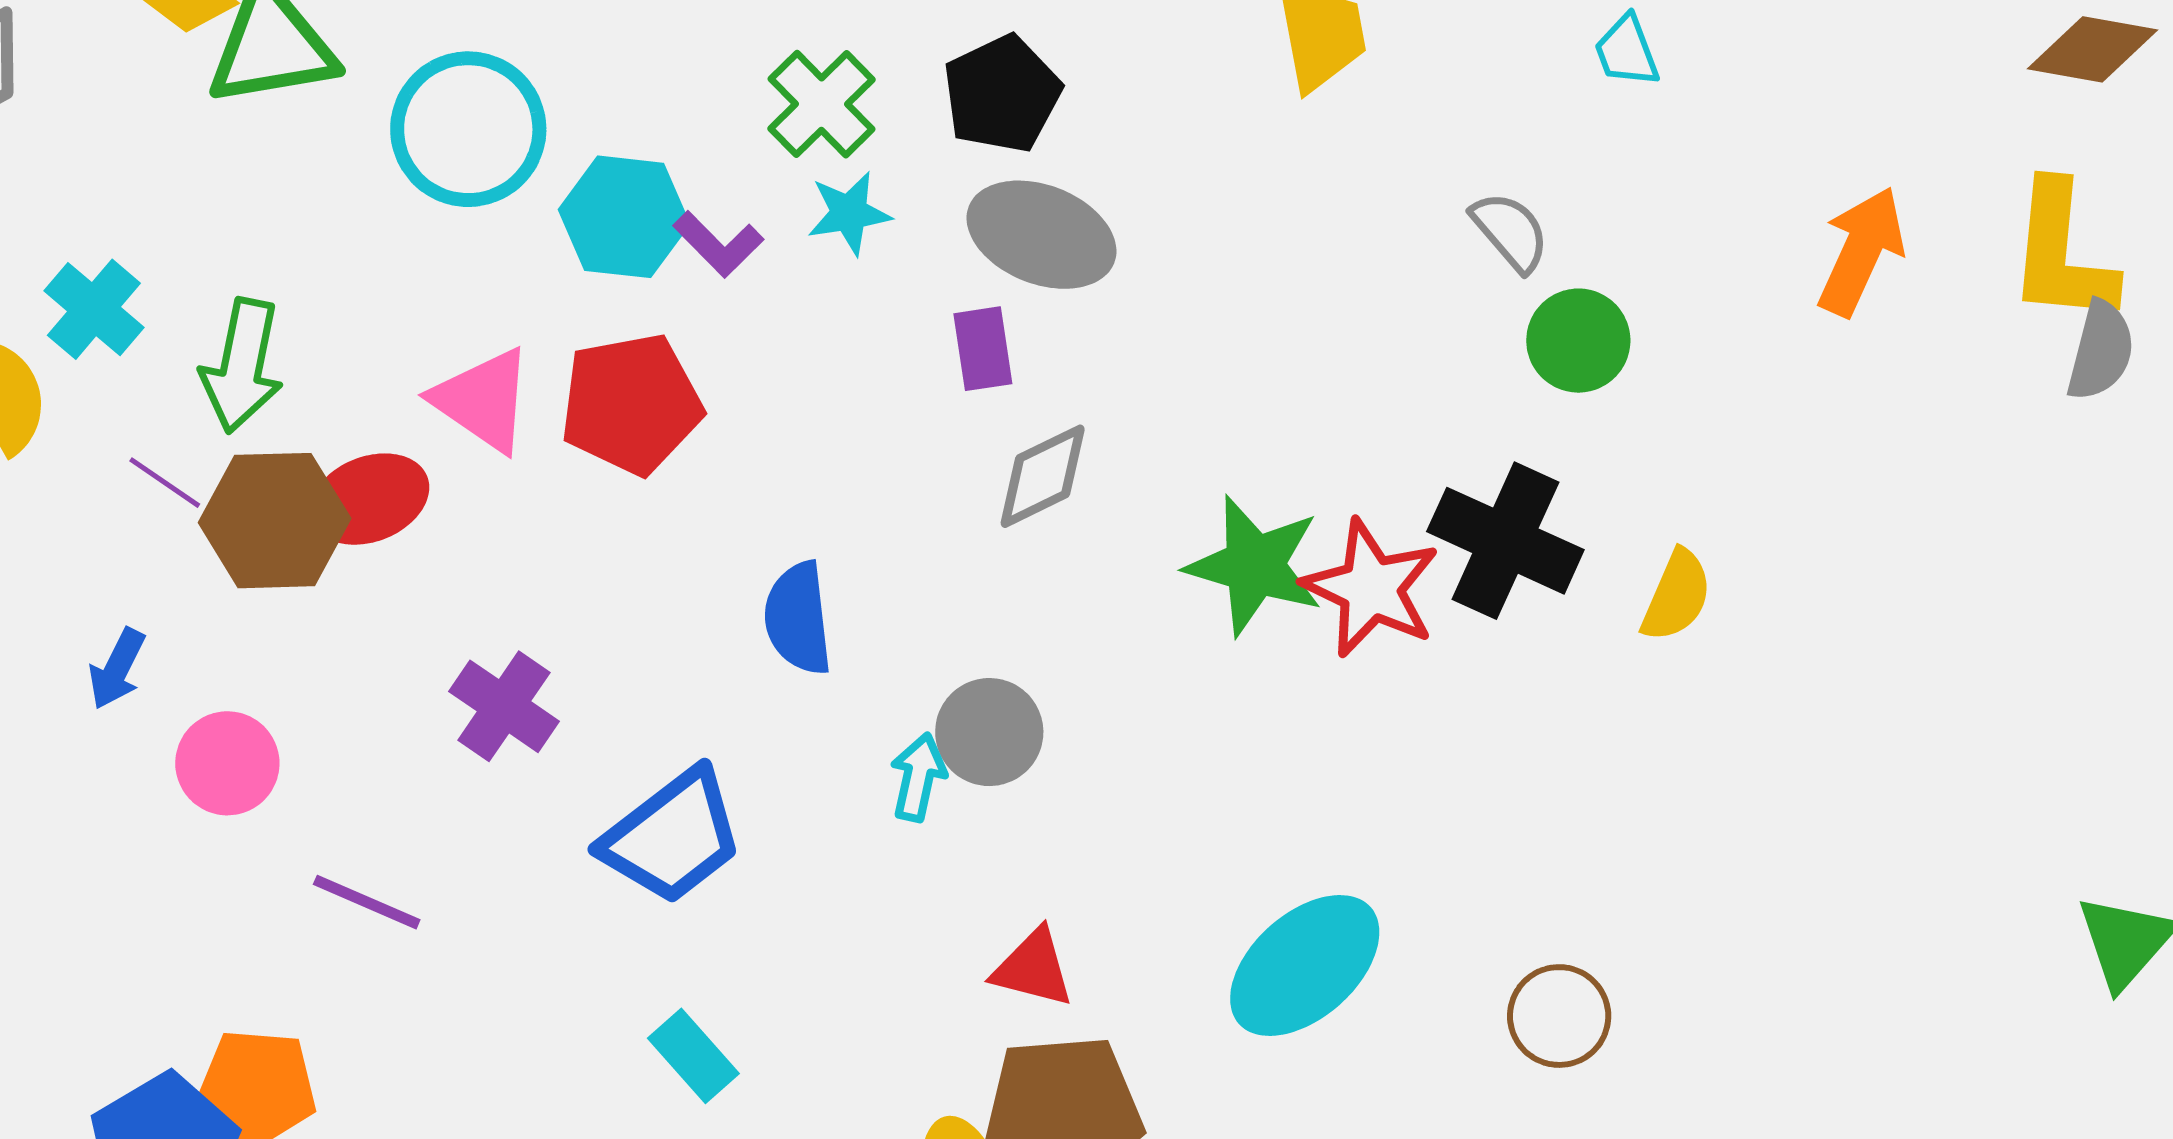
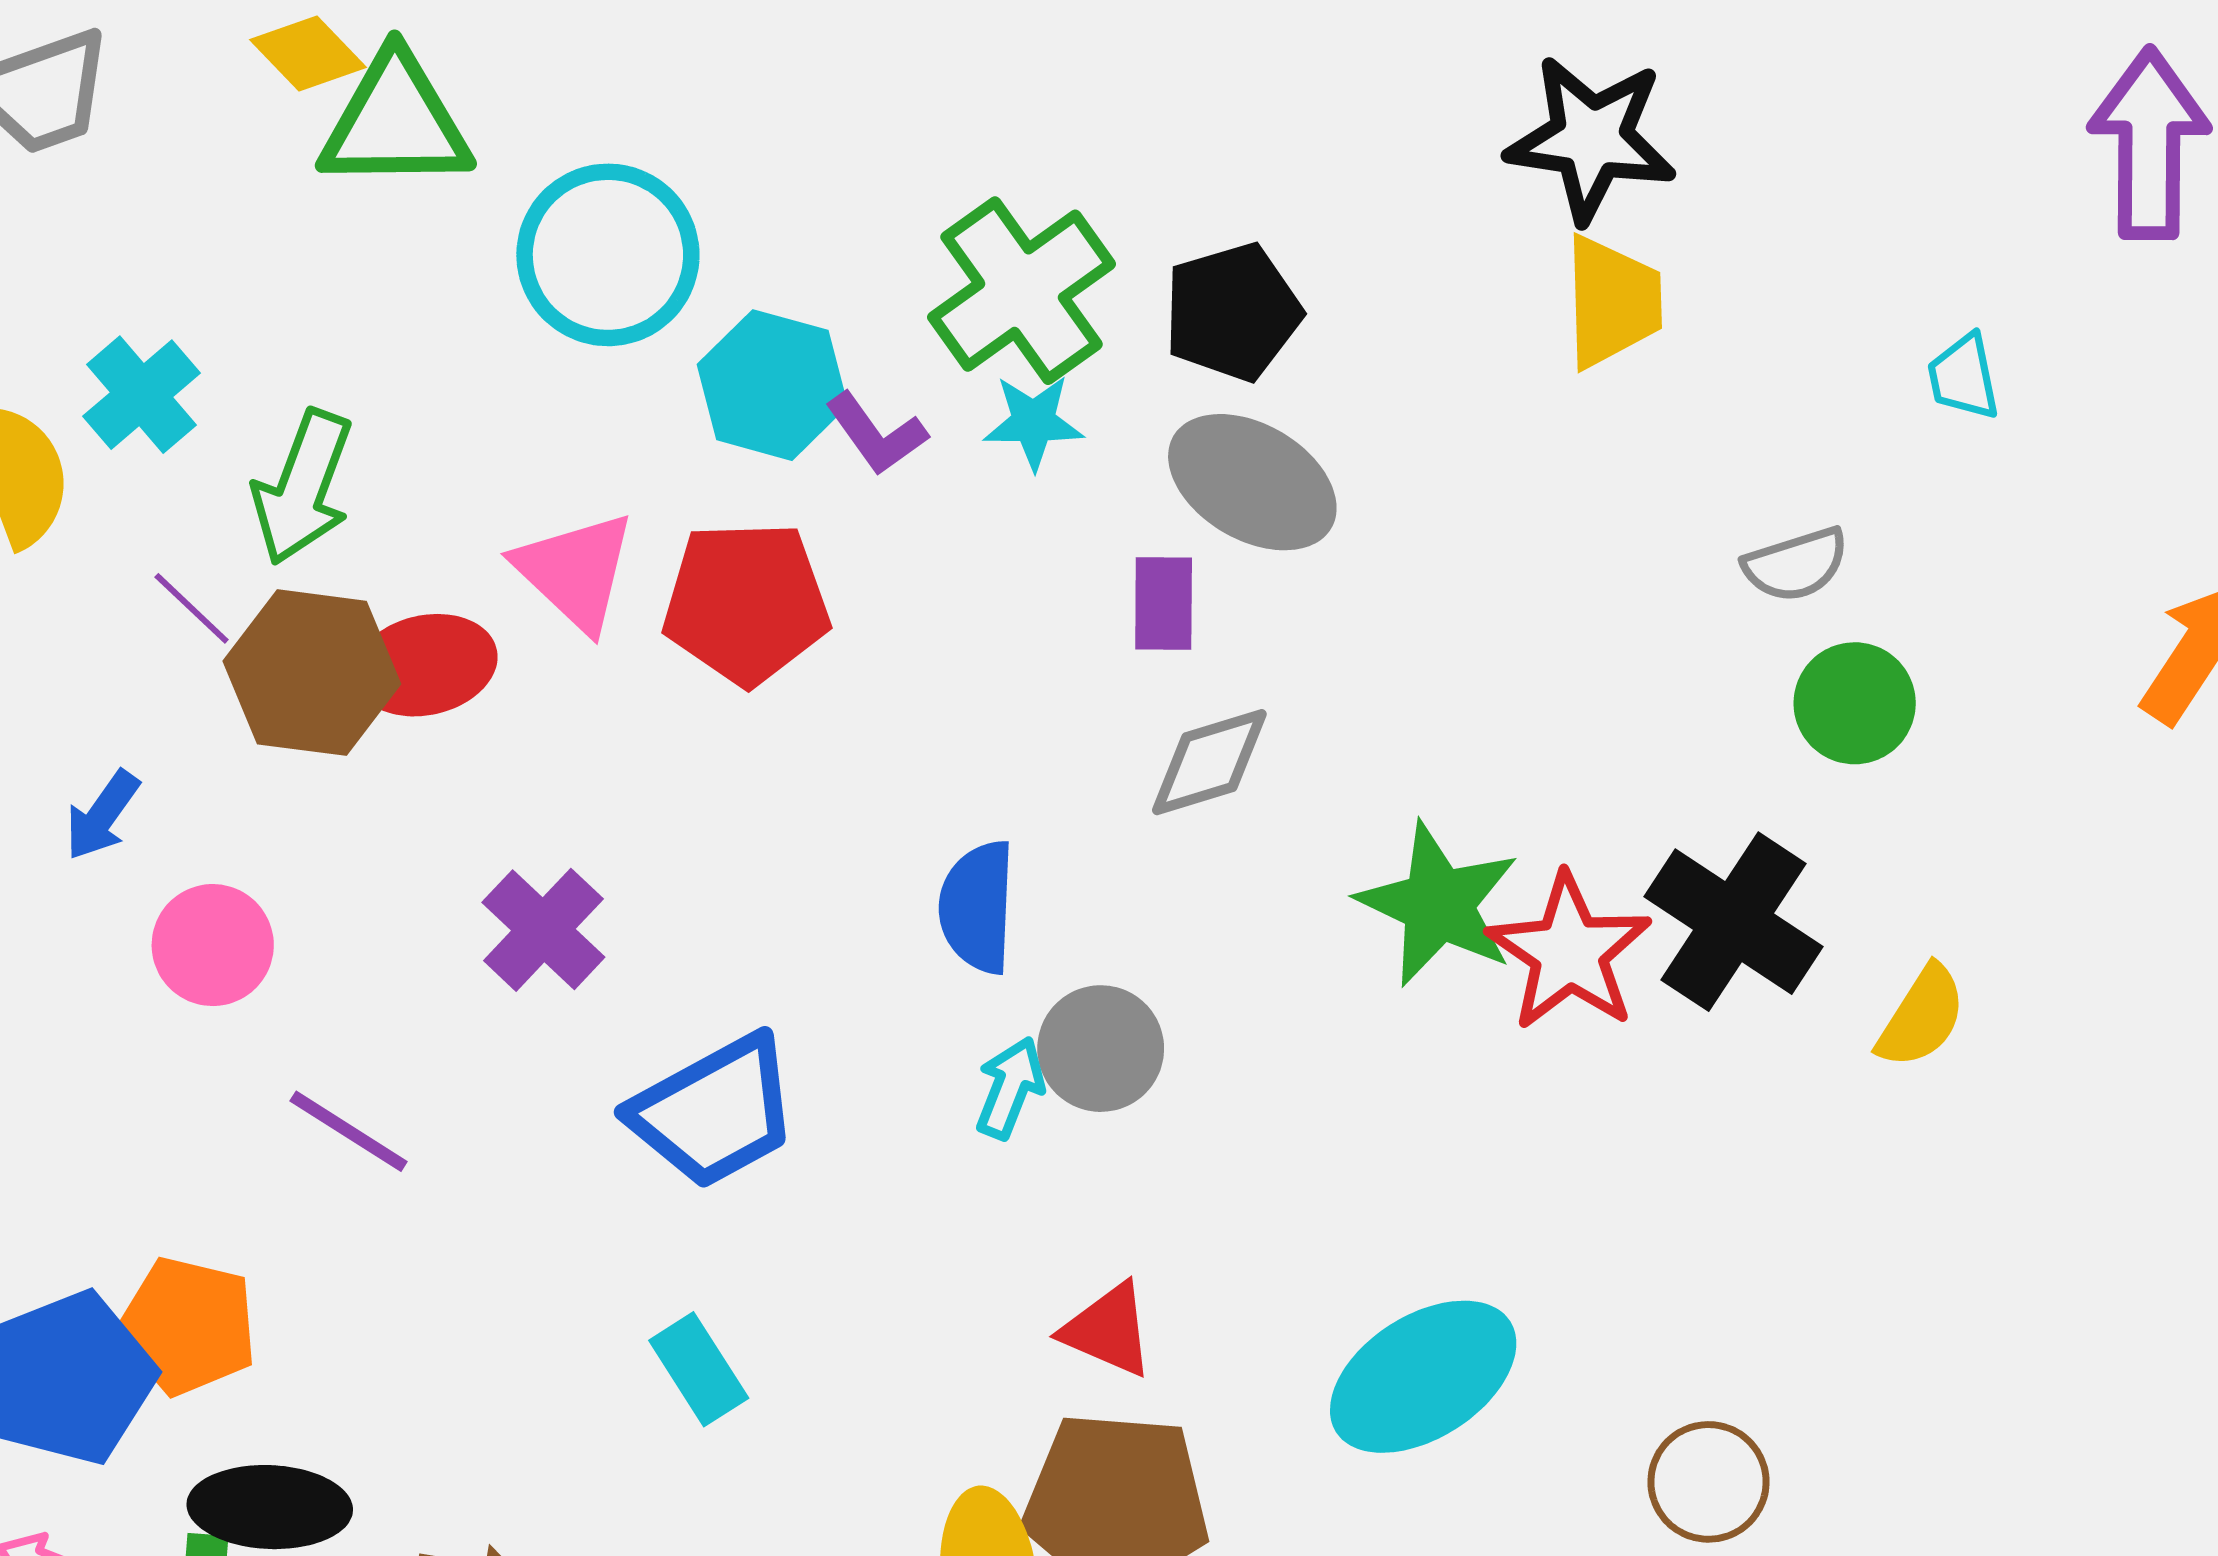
green cross: (821, 104) -> (1022, 291), size x1.4
gray semicircle: (1510, 231) -> (1796, 565), turned 104
blue semicircle: (798, 618) -> (977, 907), moved

